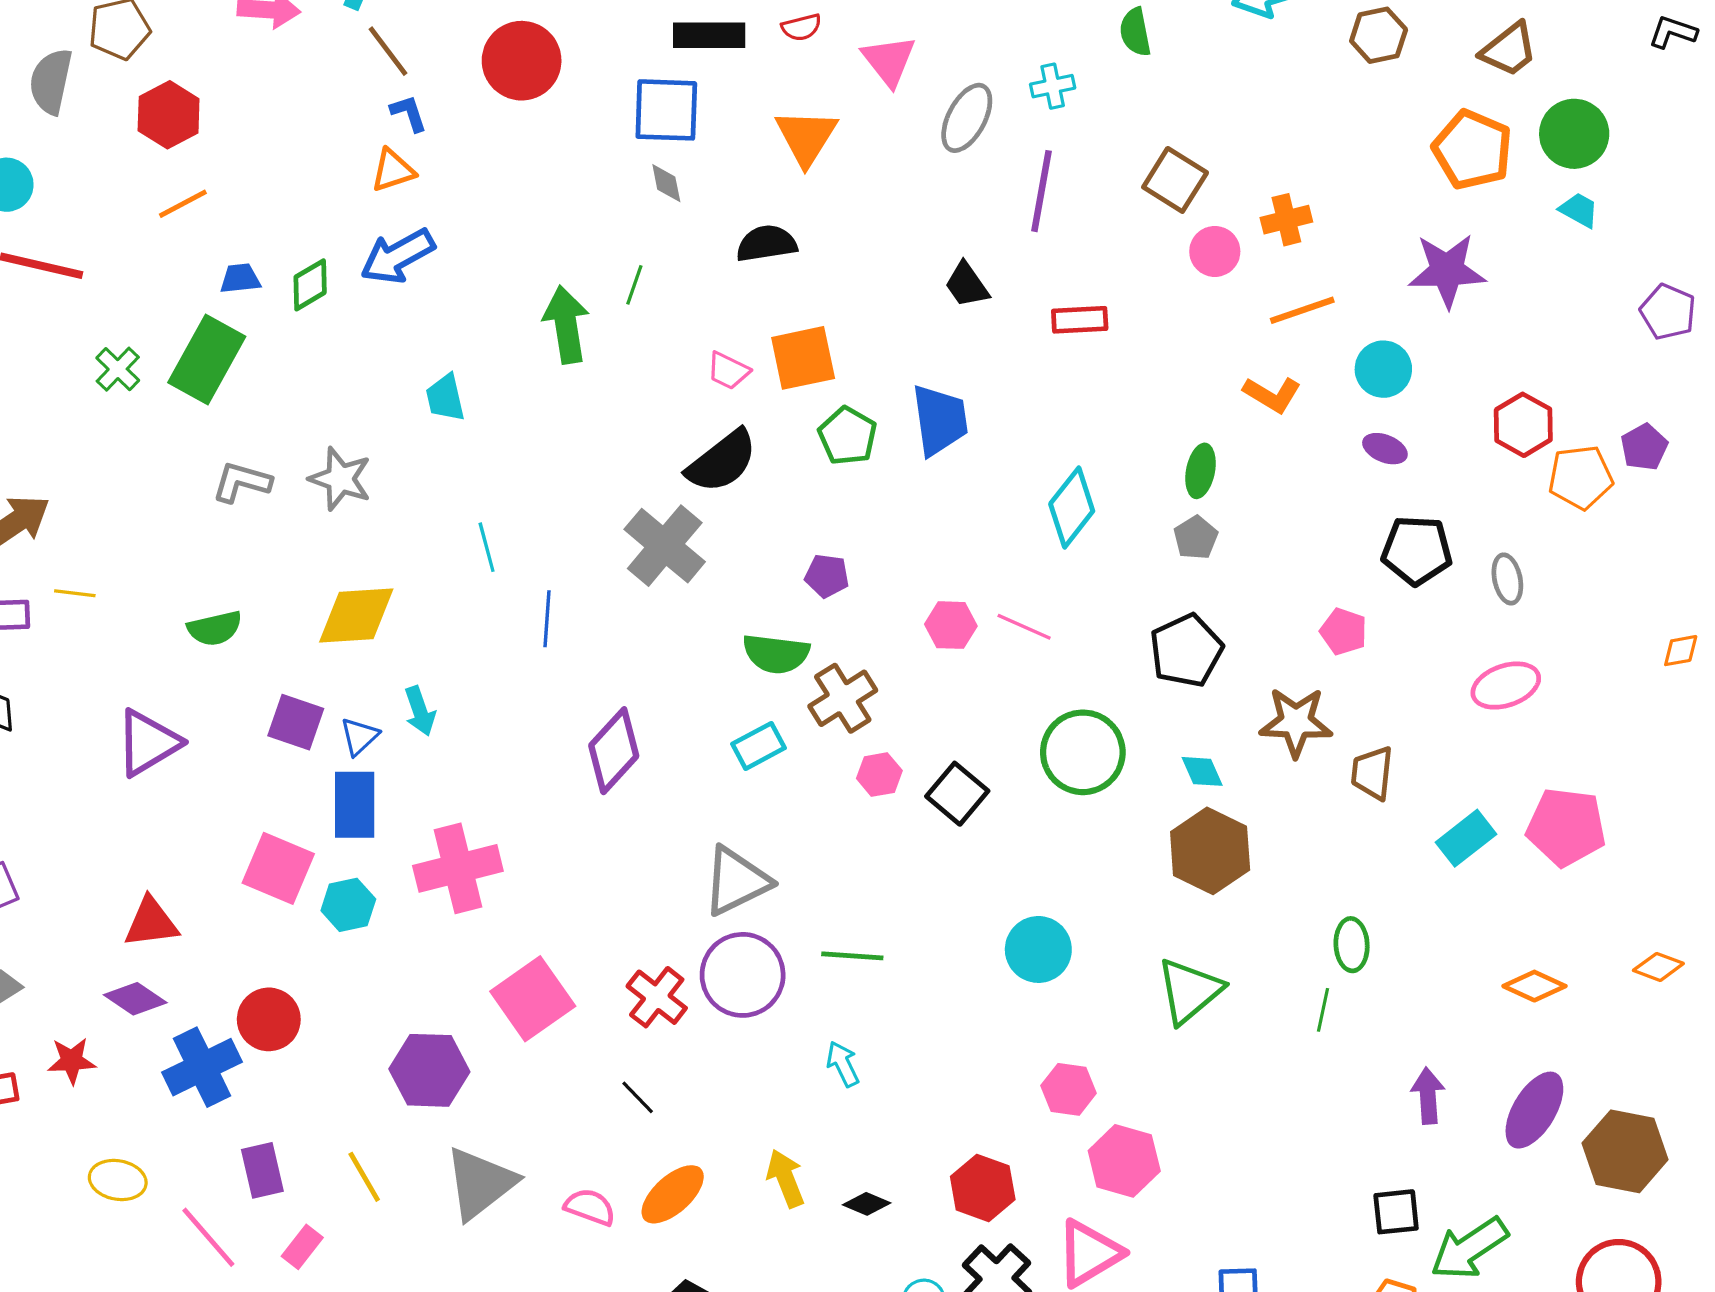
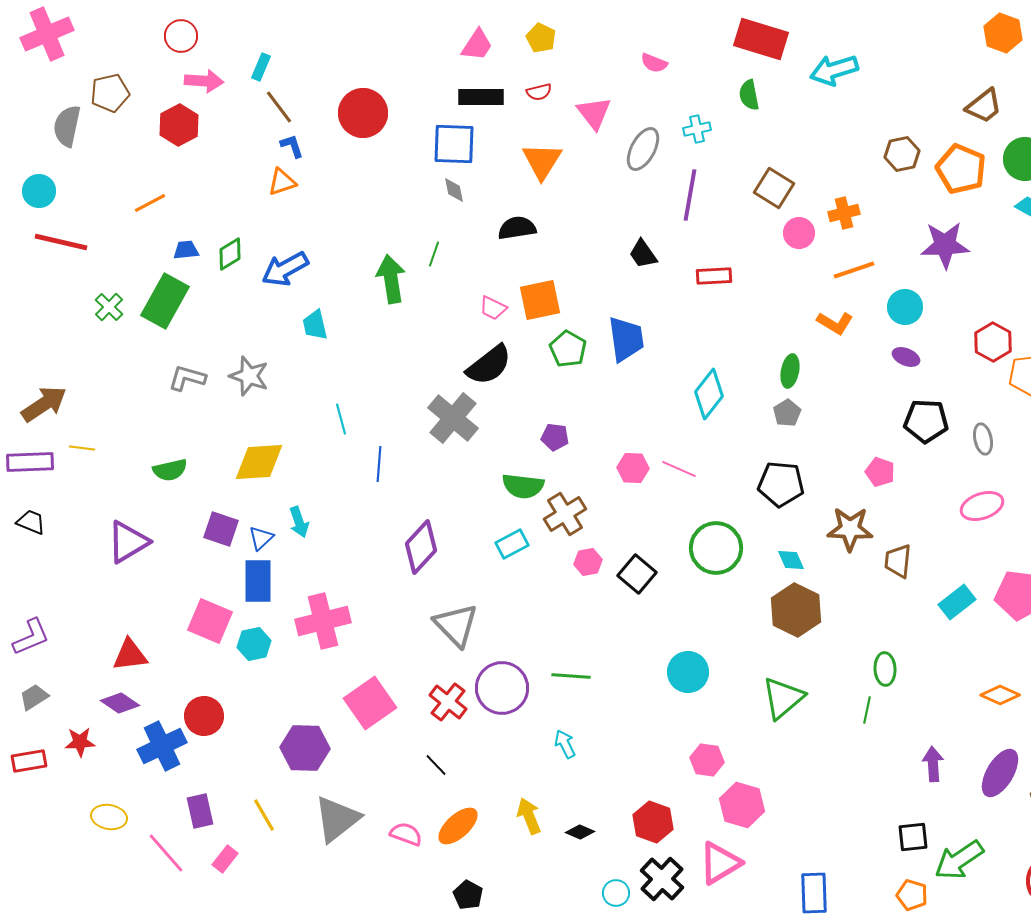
brown hexagon: (1379, 35) -> (902, 154), moved
red hexagon: (169, 115) -> (179, 125), moved
blue arrow: (398, 256) -> (285, 269), moved
black pentagon: (1186, 651) -> (781, 484), turned 30
gray triangle: (736, 881) -> (456, 625), moved, turned -48

